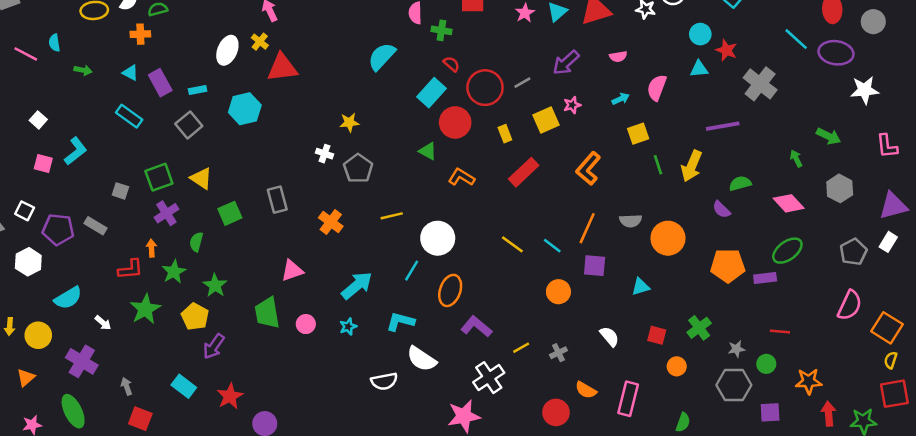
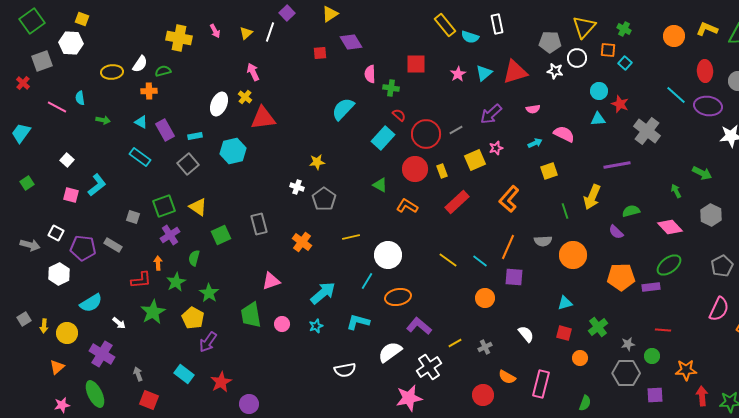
pink semicircle: (657, 88) -> (564, 134), turned 95
red circle: (455, 122) -> (415, 169), moved
green line: (658, 165) -> (565, 211), moved
cyan triangle: (641, 287) -> (565, 303), moved
orange ellipse: (450, 290) -> (398, 297), turned 60
white semicircle: (422, 359) -> (390, 352), moved, turned 110

